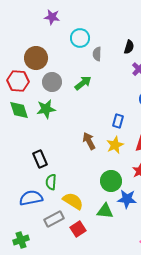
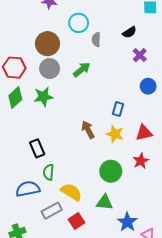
black semicircle: (129, 47) -> (129, 32), turned 40
brown circle: (36, 58) -> (47, 44), moved
green diamond: (19, 110) -> (15, 98), turned 65
yellow star: (115, 145) -> (115, 134), turned -30
blue star: (127, 199) -> (127, 222), moved, turned 30

